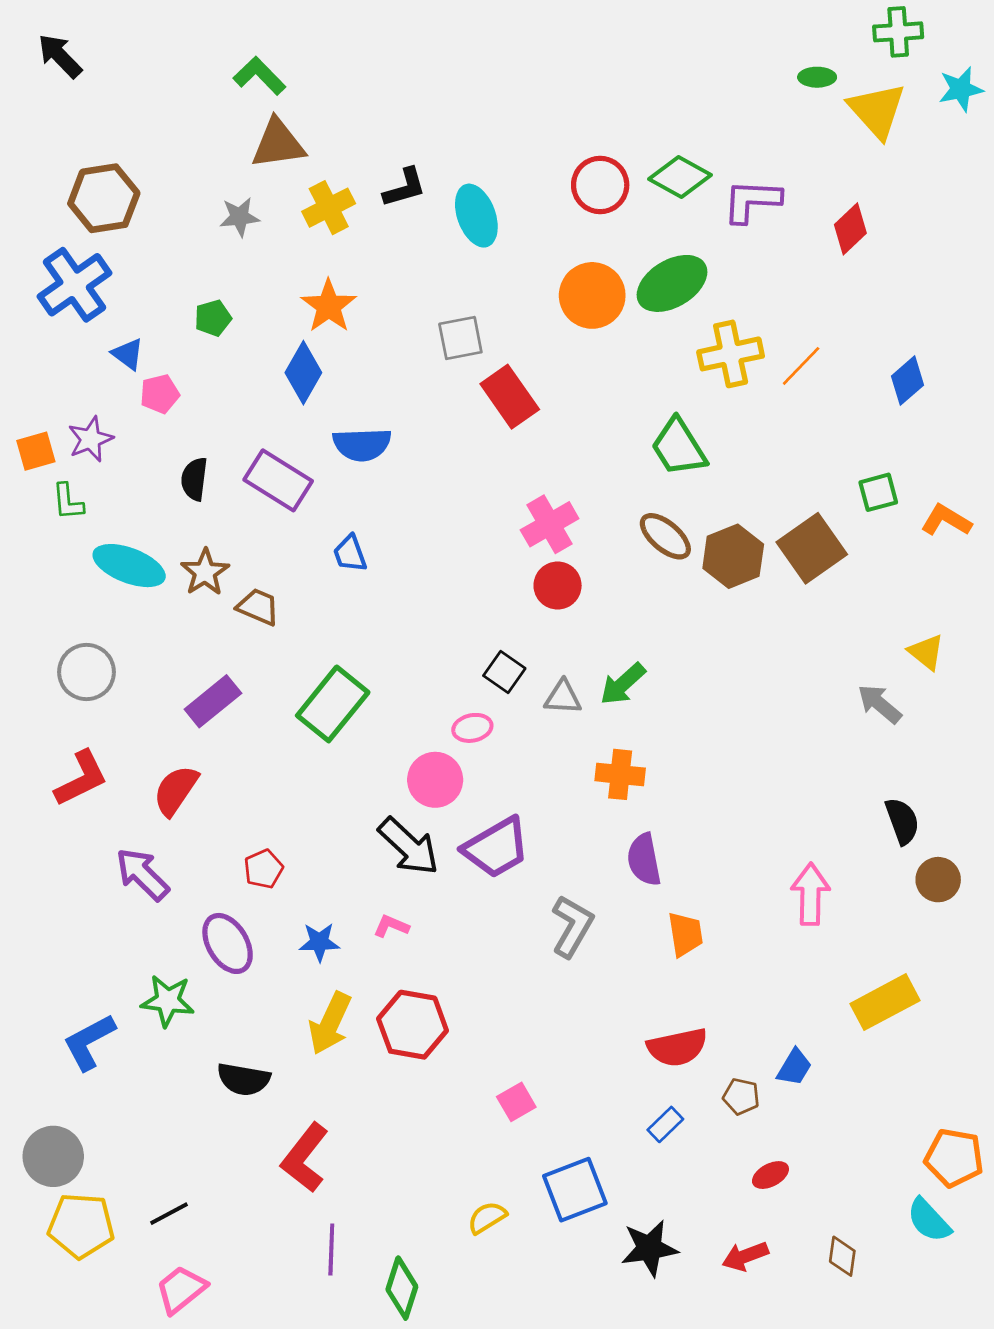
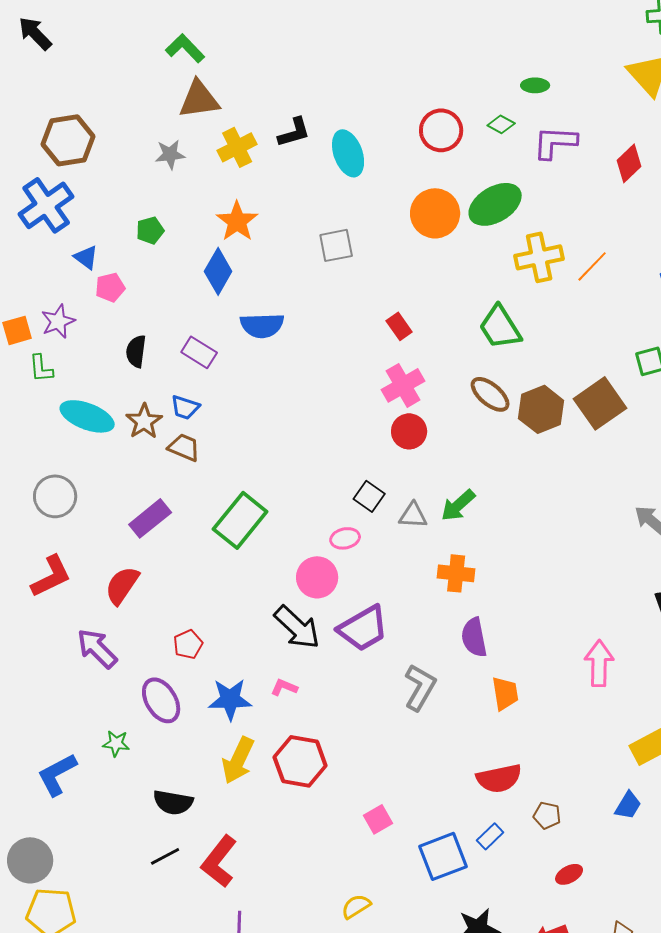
green ellipse: (817, 77) -> (535, 85), moved
green diamond: (680, 177) -> (501, 124), size x0.6
red rectangle: (510, 397) -> (399, 326), moved, size x0.6
purple rectangle: (278, 480) -> (199, 352), size x0.7
blue trapezoid: (350, 554) -> (185, 407), moved, turned -52
blue star: (319, 942) -> (230, 699), size x1.4
green star: (168, 1001) -> (116, 743), size x0.7
blue trapezoid: (794, 1067) -> (628, 805), moved
blue square: (575, 1190) -> (443, 856), moved
black line: (169, 1214) -> (165, 856), moved

